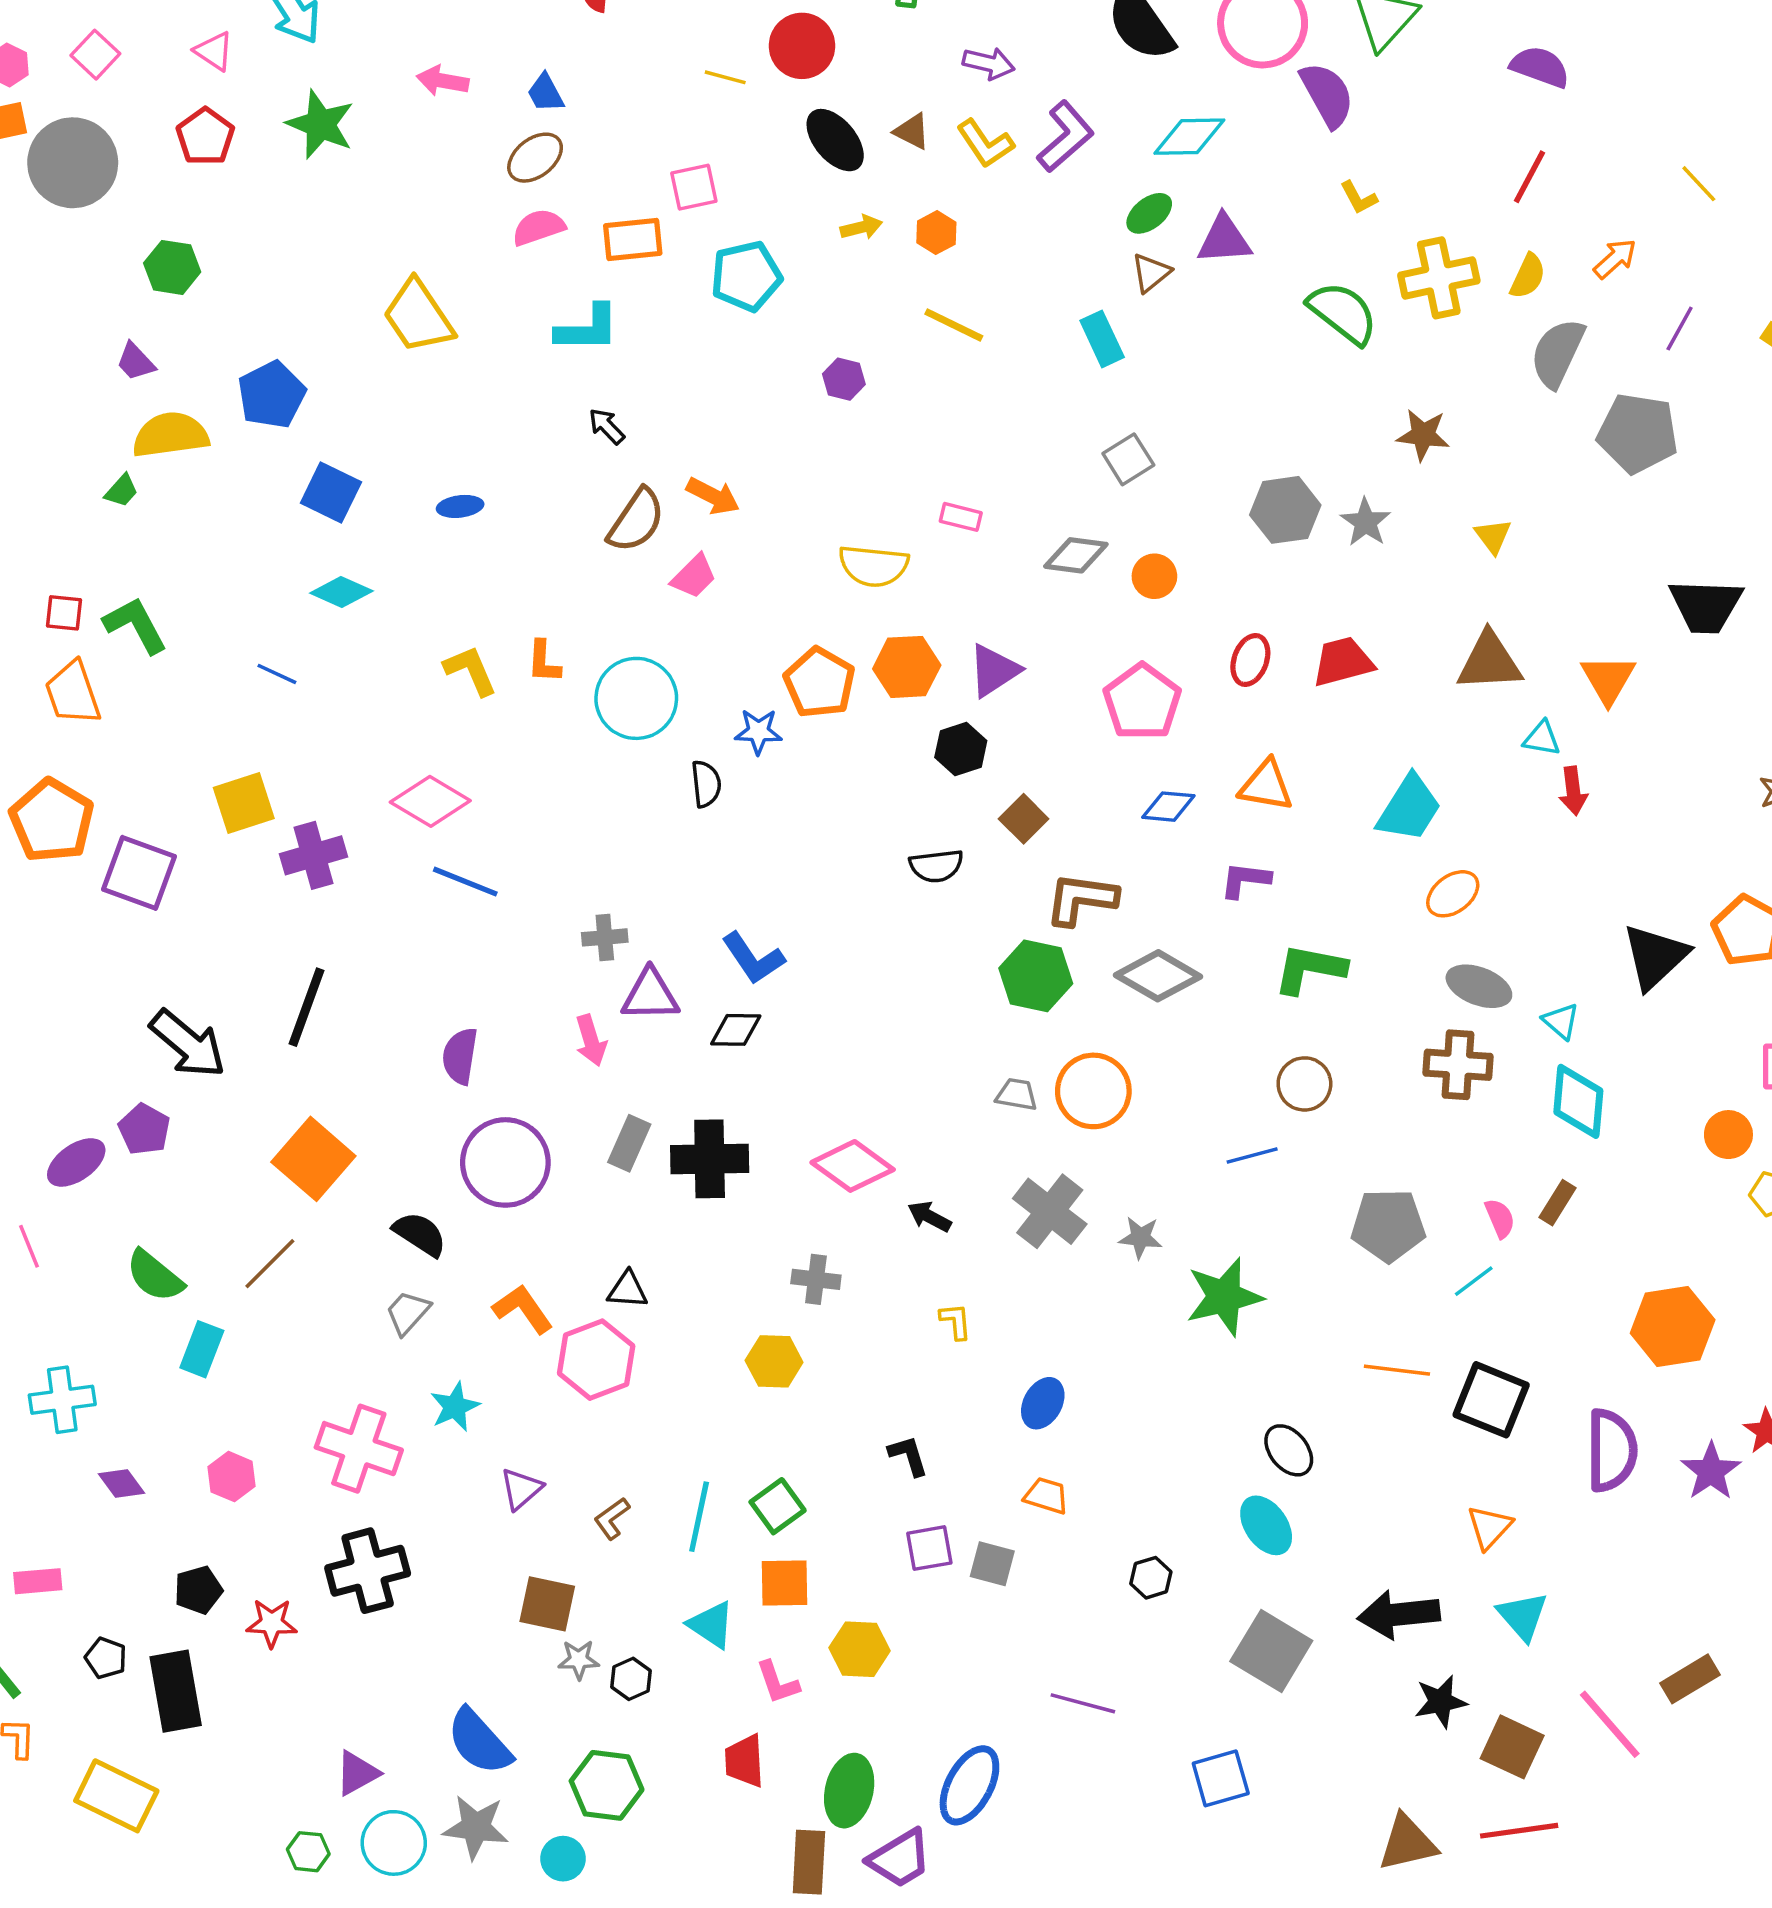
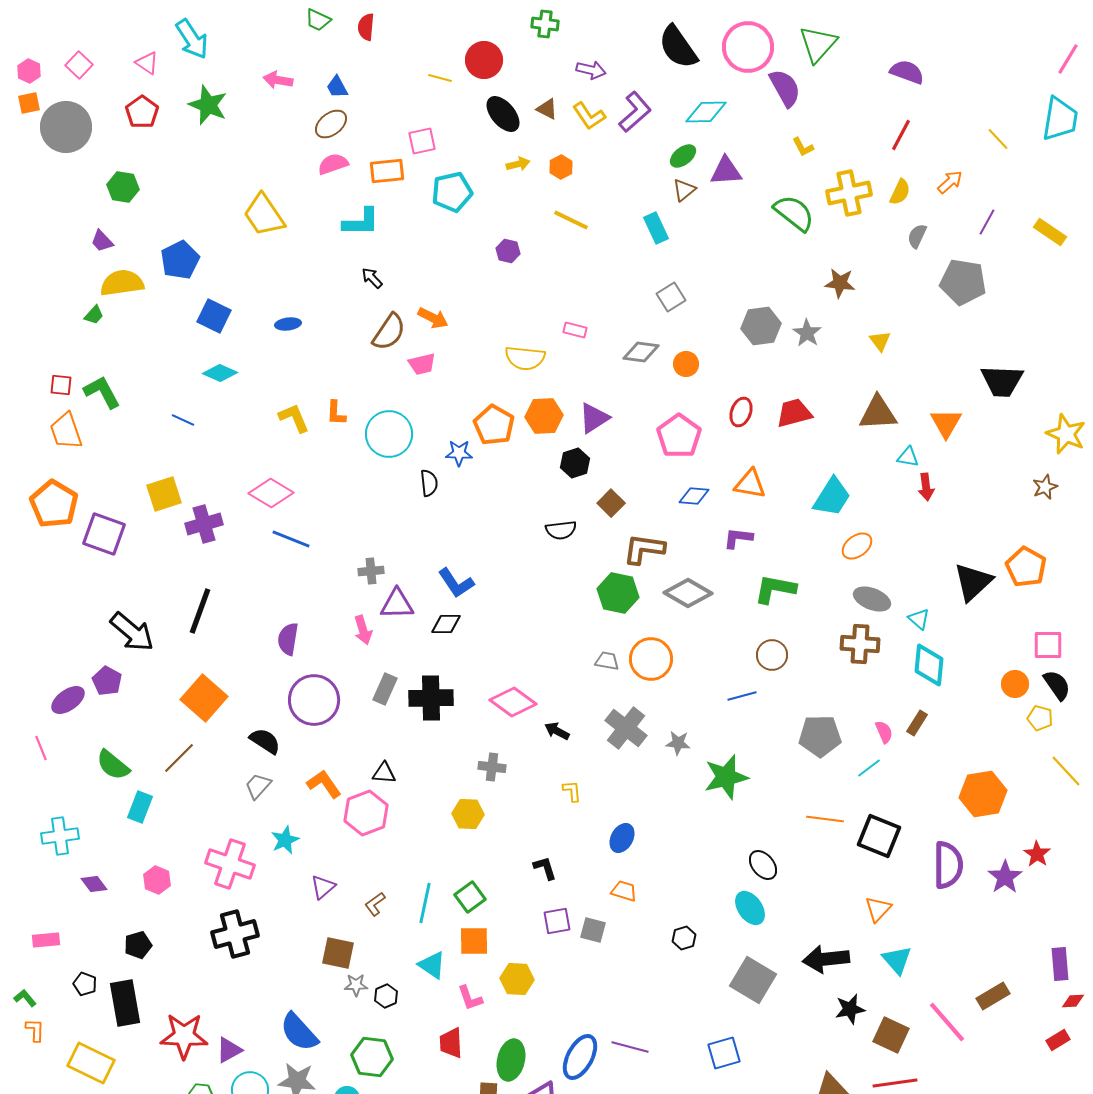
gray semicircle: (1557, 353) -> (917, 236), size x0.6
pink trapezoid: (694, 576) -> (422, 364), turned 32
red star: (272, 1623) -> (184, 1036), moved, size x1.6
purple line: (1083, 1703) -> (630, 1047), moved

